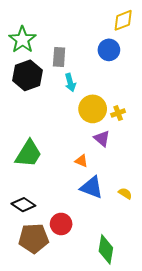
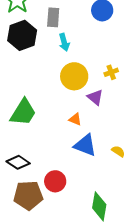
yellow circle: (93, 109) -> (74, 76), moved

